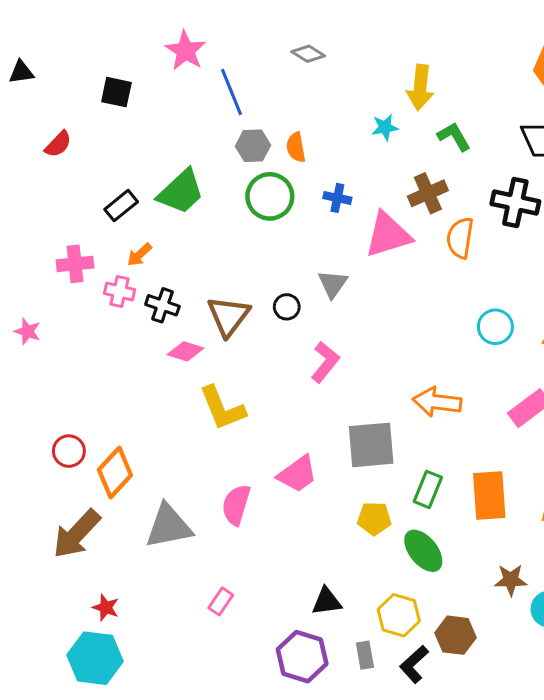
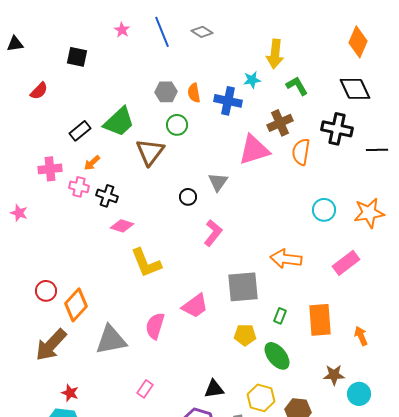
pink star: (185, 51) -> (122, 30), size x0.6
blue line: (232, 92) -> (162, 32), moved
green circle: (270, 196) -> (177, 125), size x0.7
blue cross: (337, 198) -> (228, 101), moved, size x1.5
brown triangle: (228, 316) -> (150, 152), moved
green rectangle: (428, 489) -> (280, 316), size x0.7

